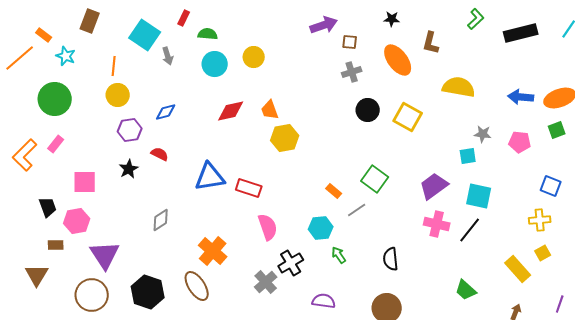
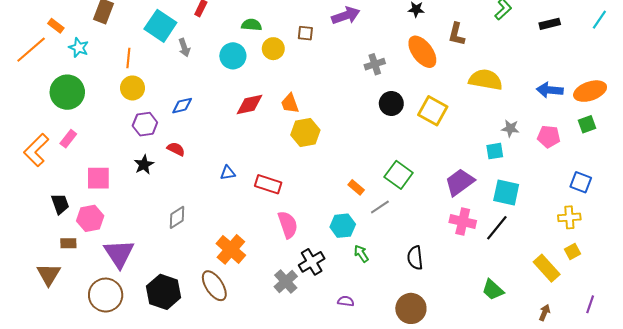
black rectangle: (521, 33) -> (550, 24), size x0.6
green semicircle: (208, 34) -> (252, 25), moved
brown square: (350, 42) -> (305, 33), moved
blue triangle: (210, 177) -> (228, 173), size x0.5
purple semicircle: (324, 301) -> (346, 301), size x0.7

